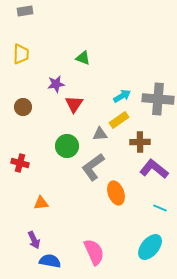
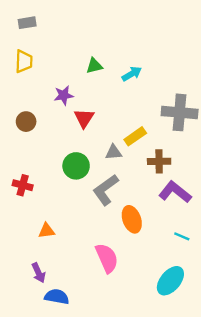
gray rectangle: (25, 11) -> (27, 23), moved
green triangle: (83, 58) -> (94, 66), turned -35
cyan arrow: (122, 96) -> (132, 74), moved
pink semicircle: (94, 252) -> (107, 258), moved

